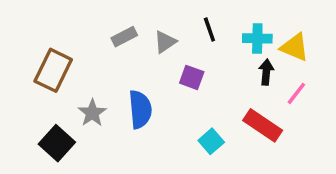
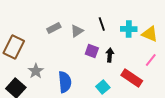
black arrow: (266, 72) -> (110, 55), moved
blue semicircle: (140, 109) -> (65, 82), moved

